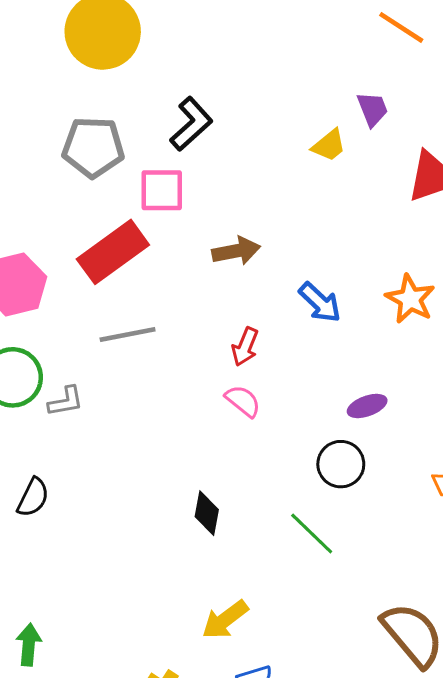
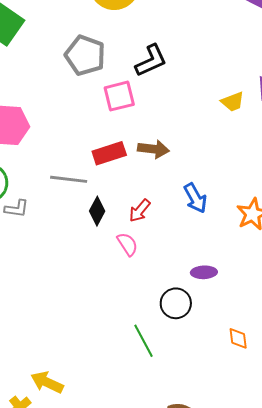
pink square: (162, 190) -> (119, 96), turned -32
red rectangle: (113, 252) -> (109, 153), moved, size x0.7
black diamond: (207, 513) -> (97, 211), moved
yellow arrow: (225, 620) -> (47, 382), moved, turned 44

